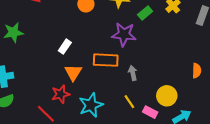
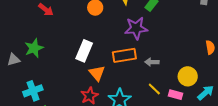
white rectangle: (65, 47) -> (84, 51), size x1.5
gray arrow: (133, 73) -> (152, 62), turned -64

